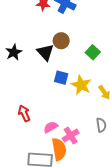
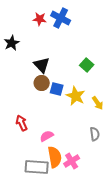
brown circle: (61, 41) -> (42, 83), moved
black star: (14, 52) -> (12, 43), moved
pink cross: (71, 136) -> (72, 161), moved

